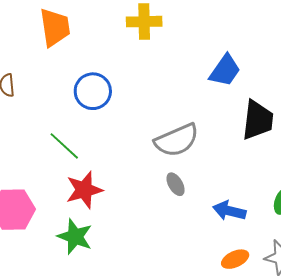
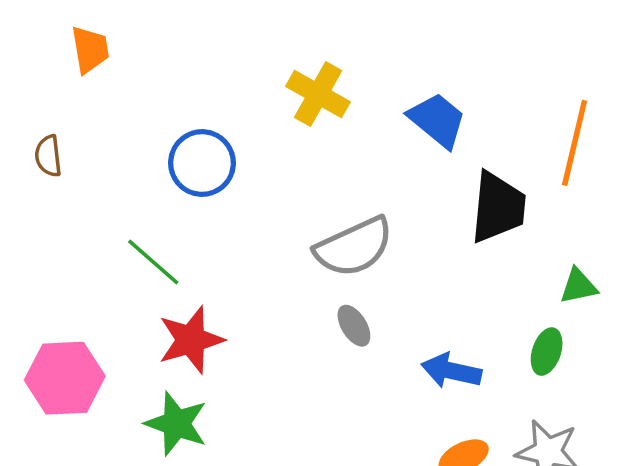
yellow cross: (144, 22) -> (318, 94), moved, turned 32
orange trapezoid: (55, 27) -> (90, 50), moved, size x0.7
blue trapezoid: (225, 70) -> (437, 120), turned -84

